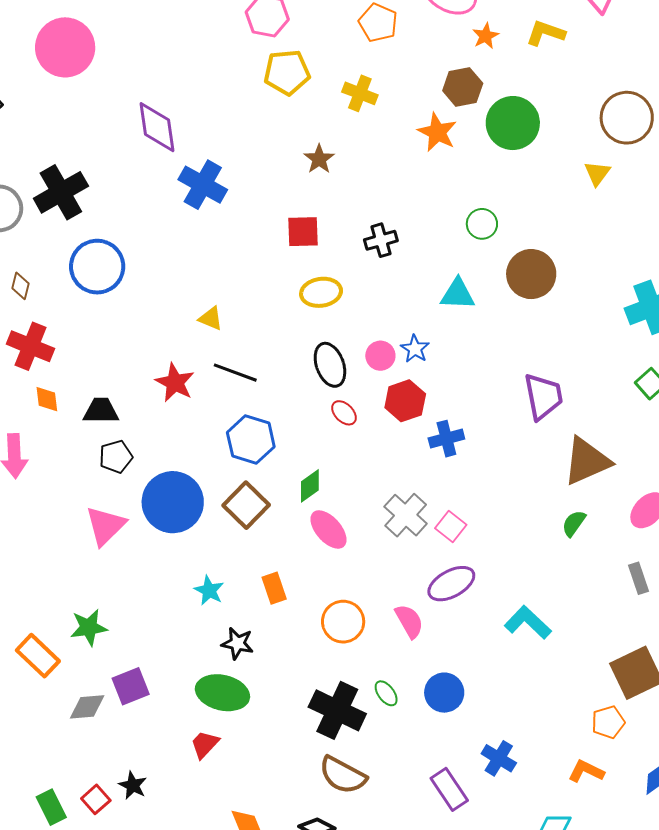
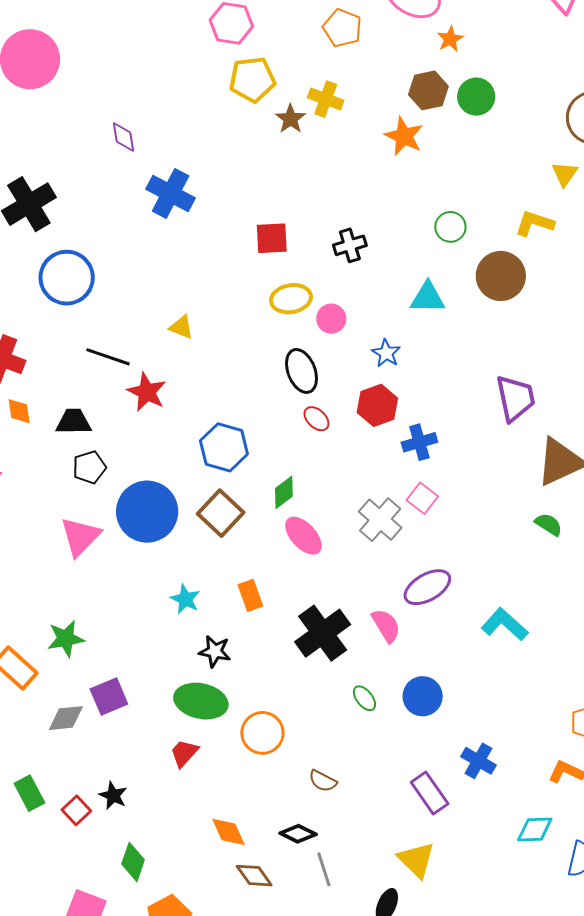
yellow L-shape: (546, 33) -> (535, 223), moved
green circle: (513, 123) -> (476, 97), moved, size x0.7
purple diamond: (157, 127) -> (123, 137), size x0.6
brown star: (319, 159) -> (291, 119), moved
pink circle: (380, 356) -> (331, 319), moved
black line: (235, 373) -> (108, 357), moved
green semicircle: (574, 523) -> (549, 524), turned 88
pink square: (451, 526) -> (422, 498), moved
orange circle: (343, 622) -> (262, 733), moved
black cross: (337, 710) -> (323, 633), moved, turned 30
brown semicircle: (343, 775) -> (323, 781), size x0.6
green rectangle: (51, 807) -> (29, 793), moved

